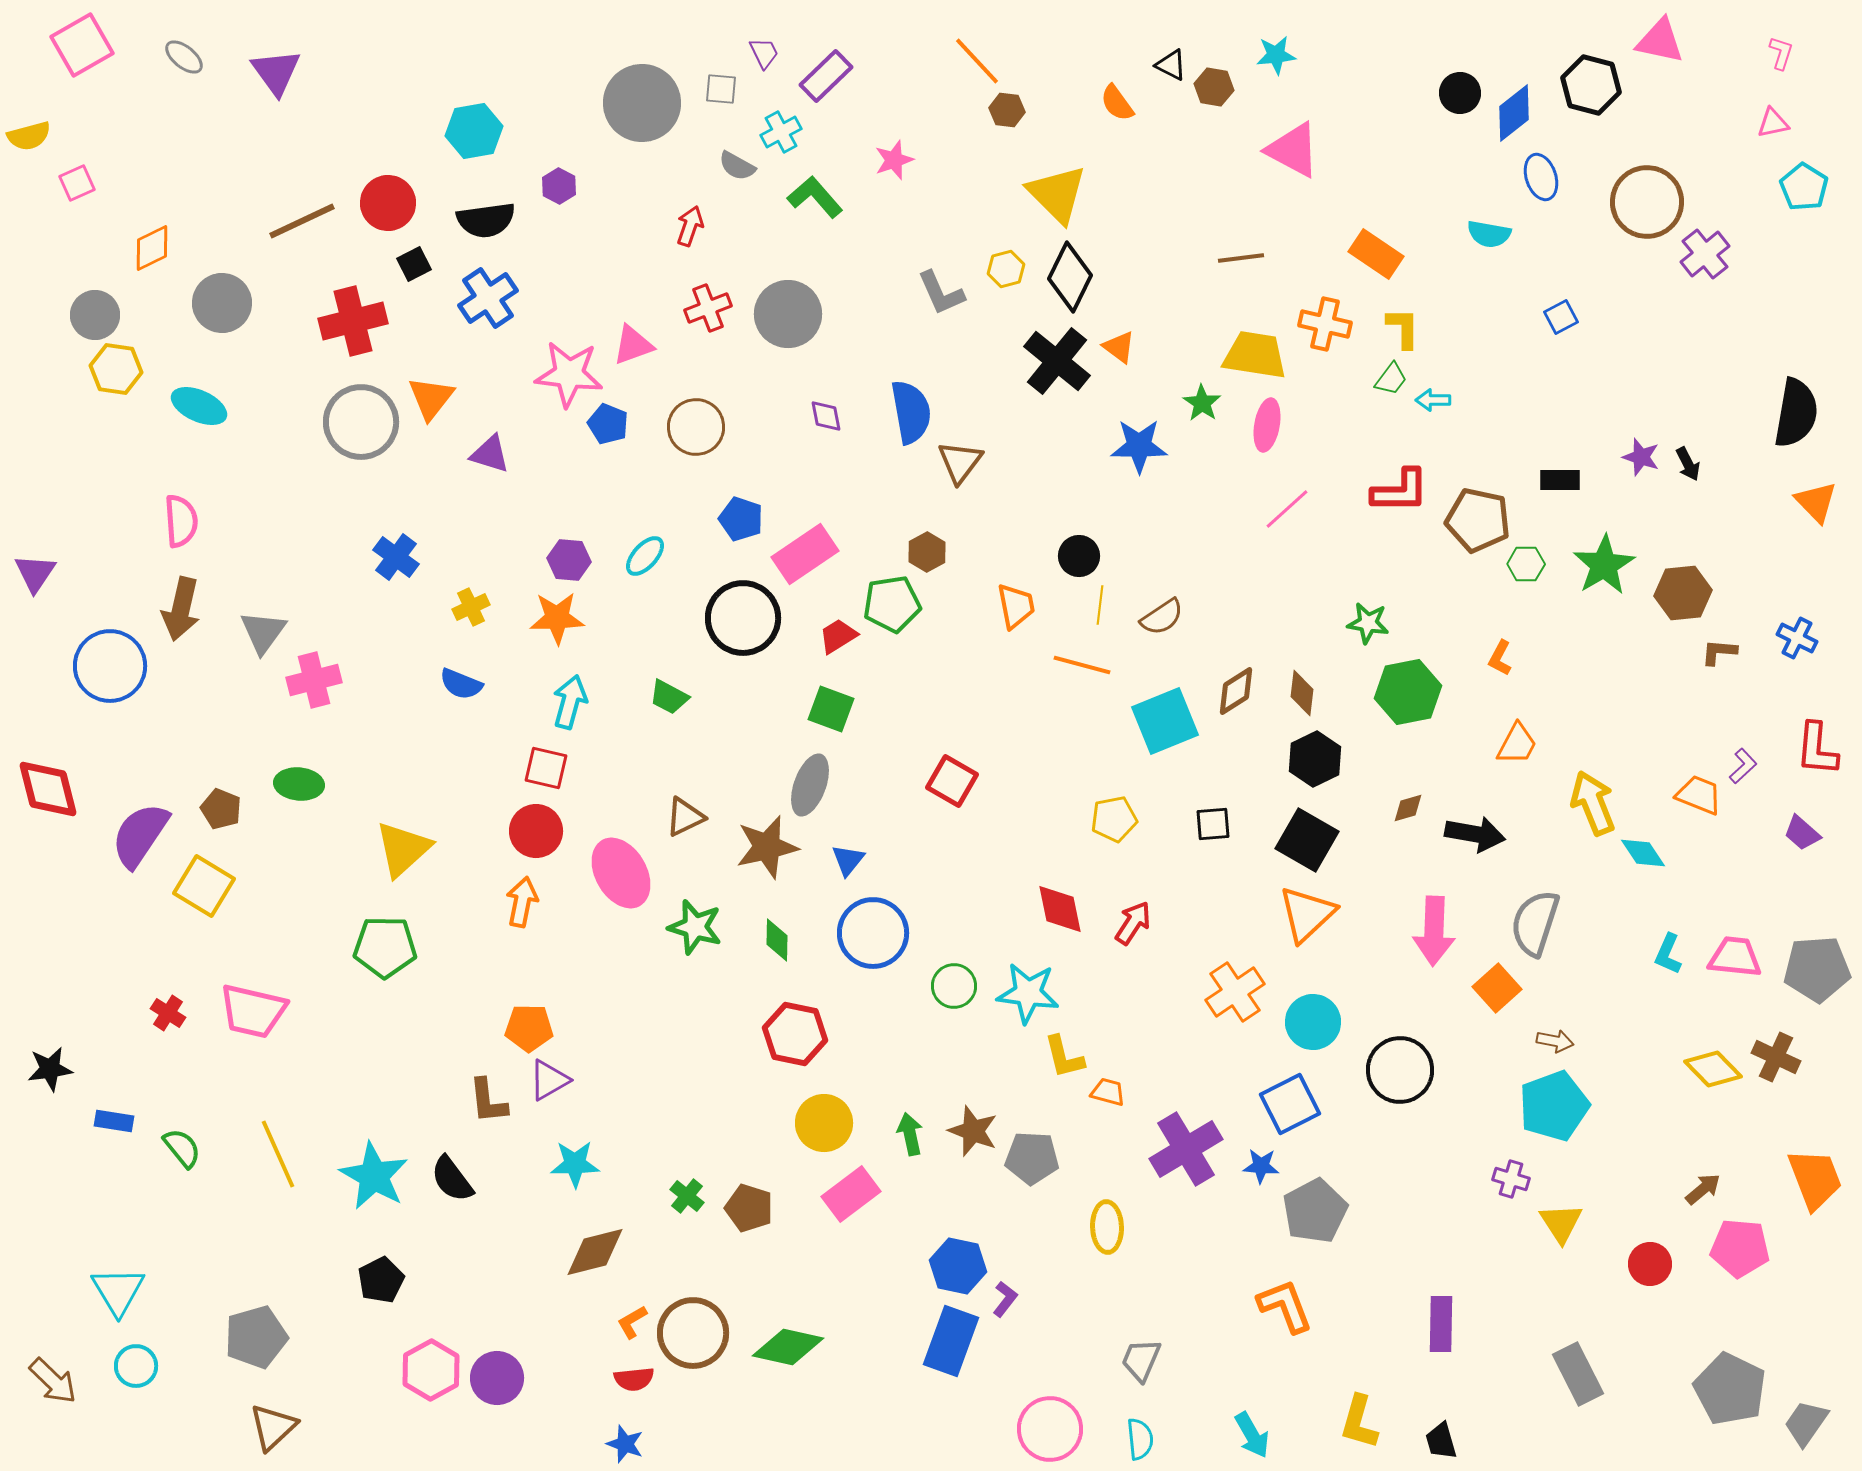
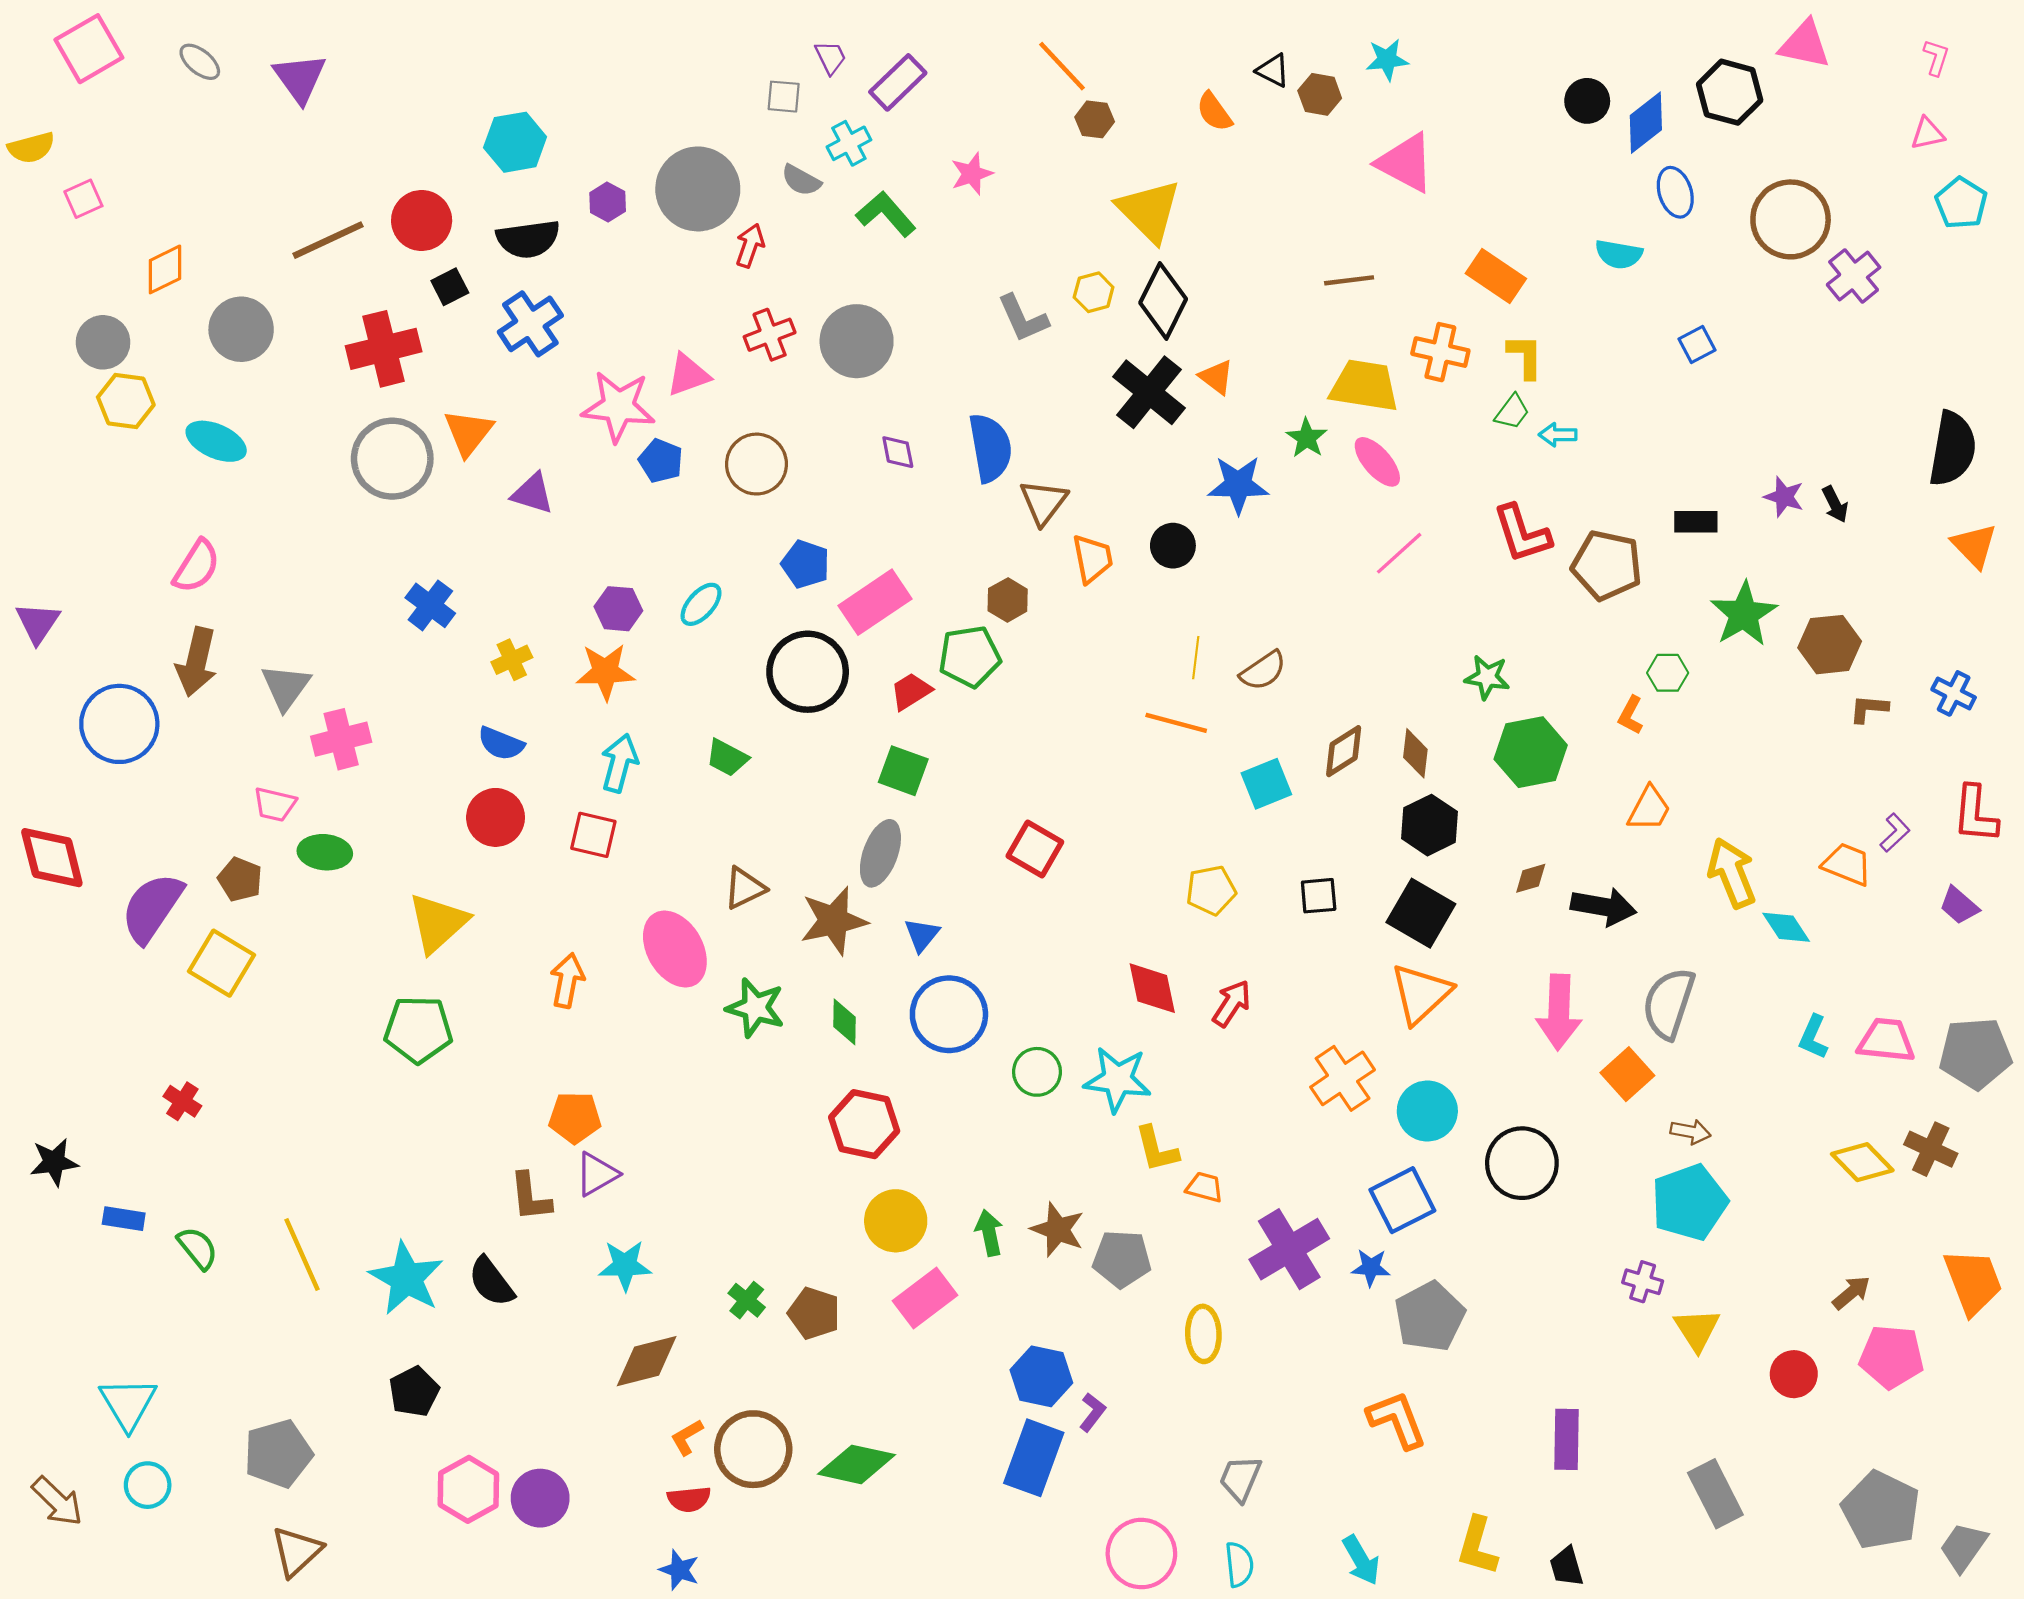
gray circle: (642, 103) -> (698, 189), moved
pink ellipse: (1267, 425) -> (1377, 462), turned -51
red L-shape: (1400, 491) -> (1522, 534), turned 72
pink semicircle: (181, 521) -> (197, 566), turned 36
black circle: (1079, 556) -> (1173, 546), moved
green hexagon: (1526, 564) -> (1668, 673), moved
orange trapezoid: (1016, 606) -> (1092, 559), moved
cyan square: (1165, 721) -> (1266, 784), size x0.7
red circle: (536, 831) -> (496, 817), moved
pink trapezoid: (253, 1011) -> (275, 804), moved, size x0.6

